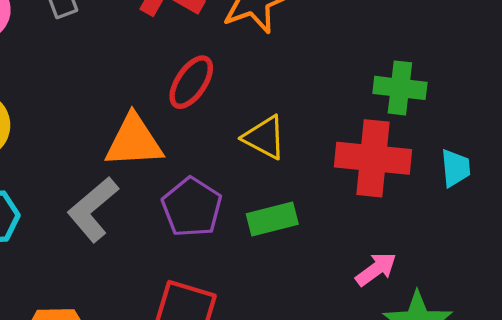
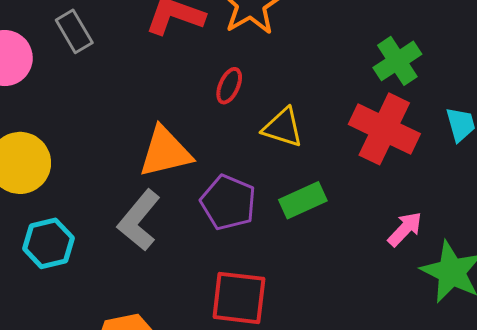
red ellipse: (191, 82) -> (229, 86), moved, size x0.7
green cross: (400, 88) -> (397, 61), turned -30
red cross: (373, 158) -> (384, 129), turned 30

